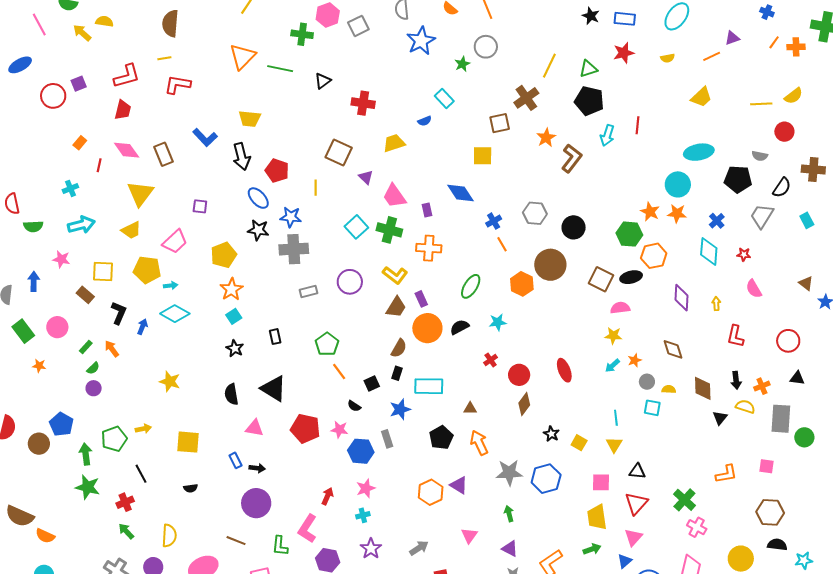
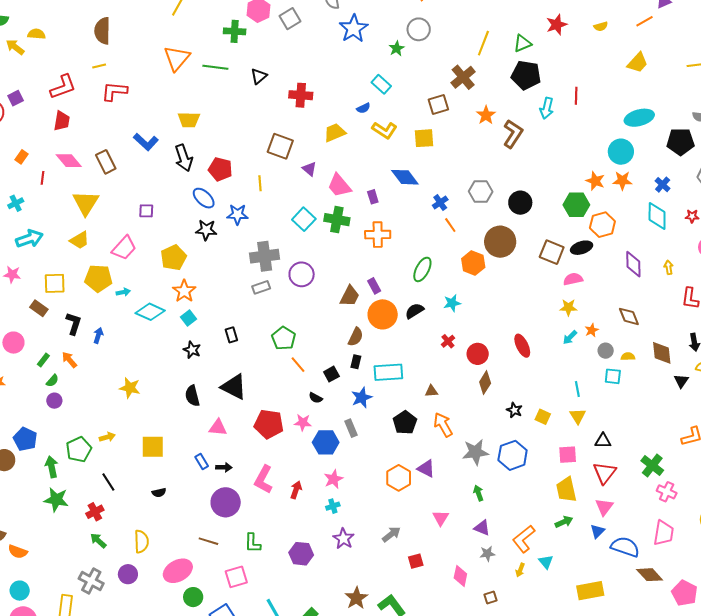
gray cross: (294, 249) -> (265, 256), moved
yellow L-shape: (395, 275) -> (385, 130), moved
cyan diamond: (175, 314) -> (150, 312), moved
pink L-shape: (307, 529) -> (263, 479), moved

